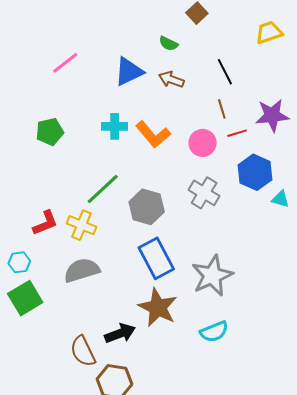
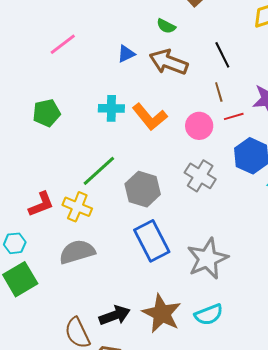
blue triangle: (129, 72) -> (126, 54), size x0.6
brown arrow: (171, 79) -> (169, 62), size x1.5
brown star: (158, 307) -> (162, 314), moved

